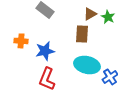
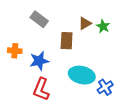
brown rectangle: (82, 34) -> (67, 41), moved

